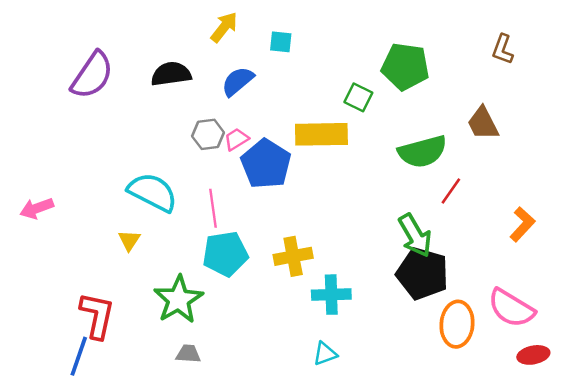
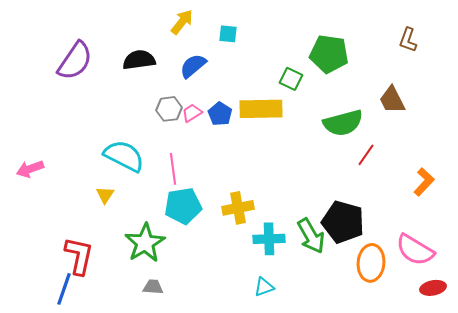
blue pentagon: (266, 164) -> (220, 114), moved, size x0.6
green arrow: (415, 235) -> (311, 236), moved

